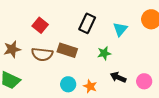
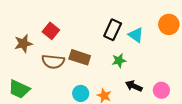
black rectangle: (87, 23) -> (113, 30), moved
cyan triangle: (120, 29) -> (136, 35), turned -35
brown star: (12, 49) -> (23, 44), moved

